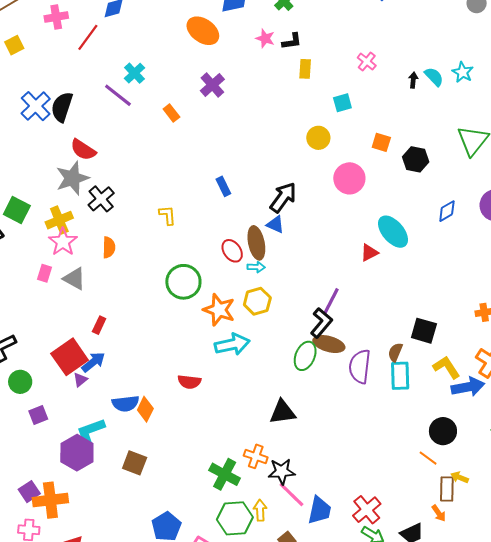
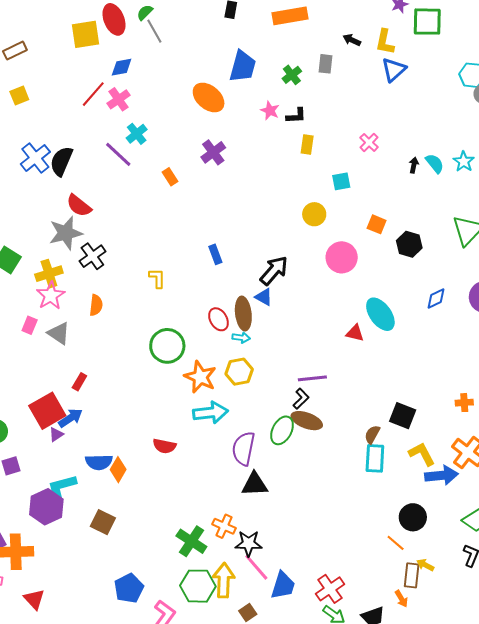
pink cross: (56, 17) -> (119, 99), moved, turned -30
red triangle: (369, 253) -> (355, 333), turned 36
purple line: (331, 301) -> (312, 378), turned 52
black L-shape: (321, 323) -> (301, 399), size x0.7
purple semicircle: (360, 367) -> (244, 449), moved
yellow arrow: (260, 510) -> (224, 580), size x1.6

